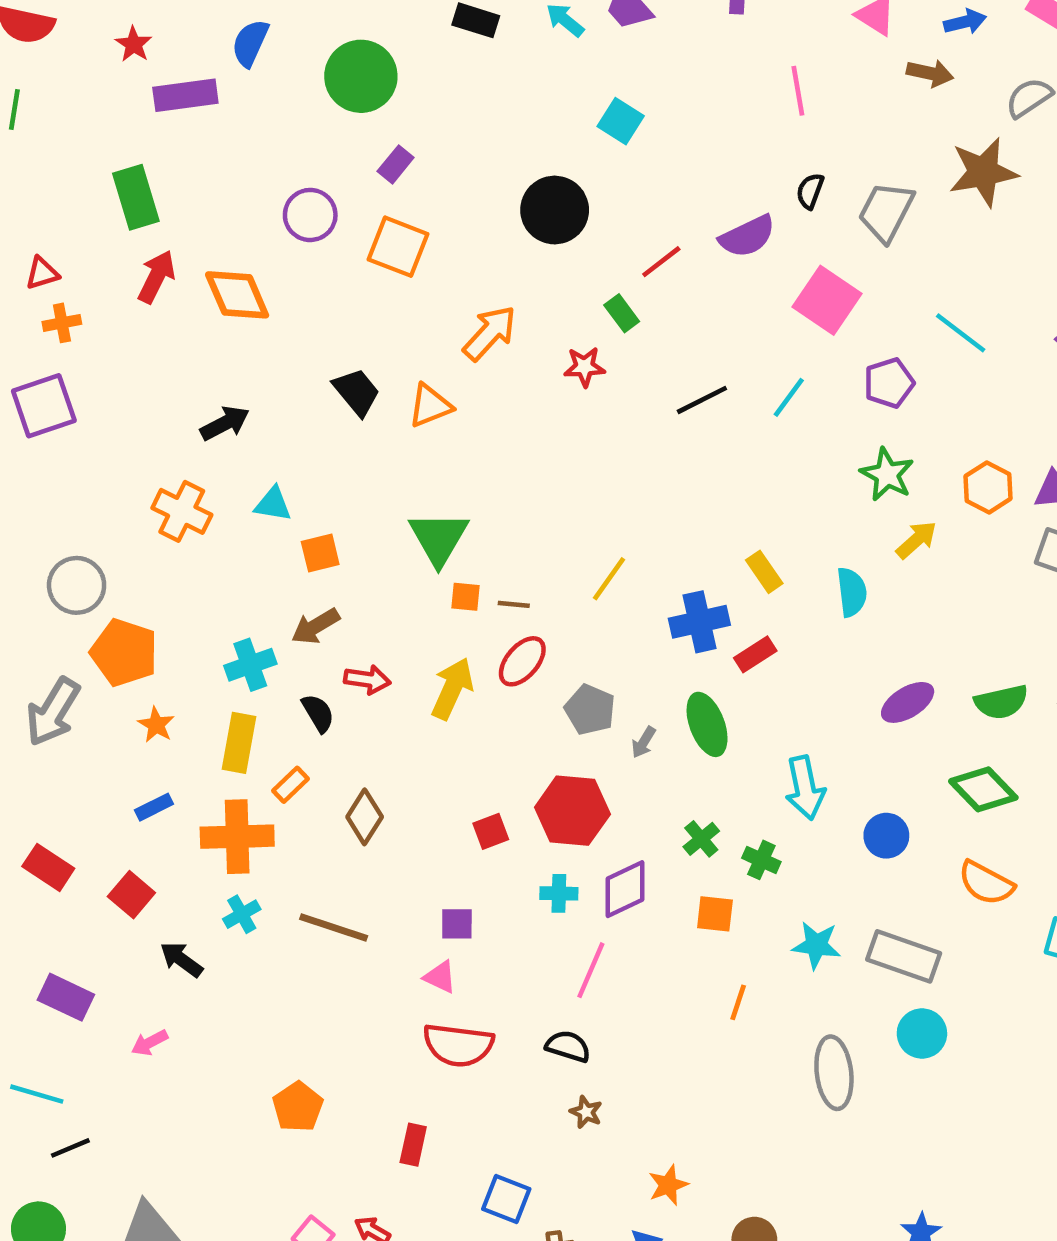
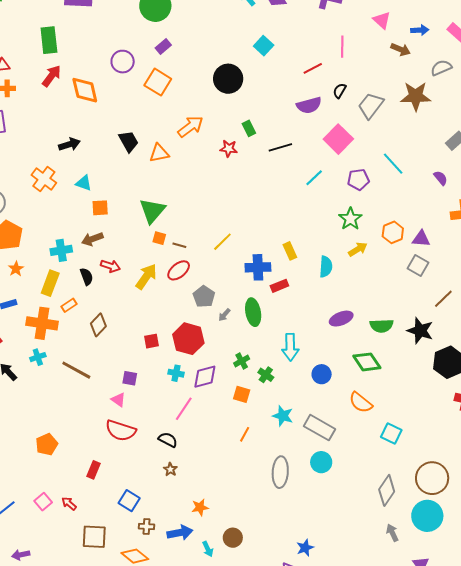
red line: (661, 262) -> (313, 68), moved
black line: (702, 400) -> (280, 147), moved

